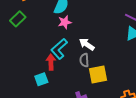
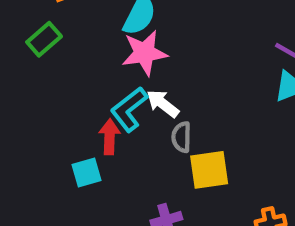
pink star: (65, 22) -> (144, 53), size x1.5
white arrow: (87, 44) -> (163, 104), moved

